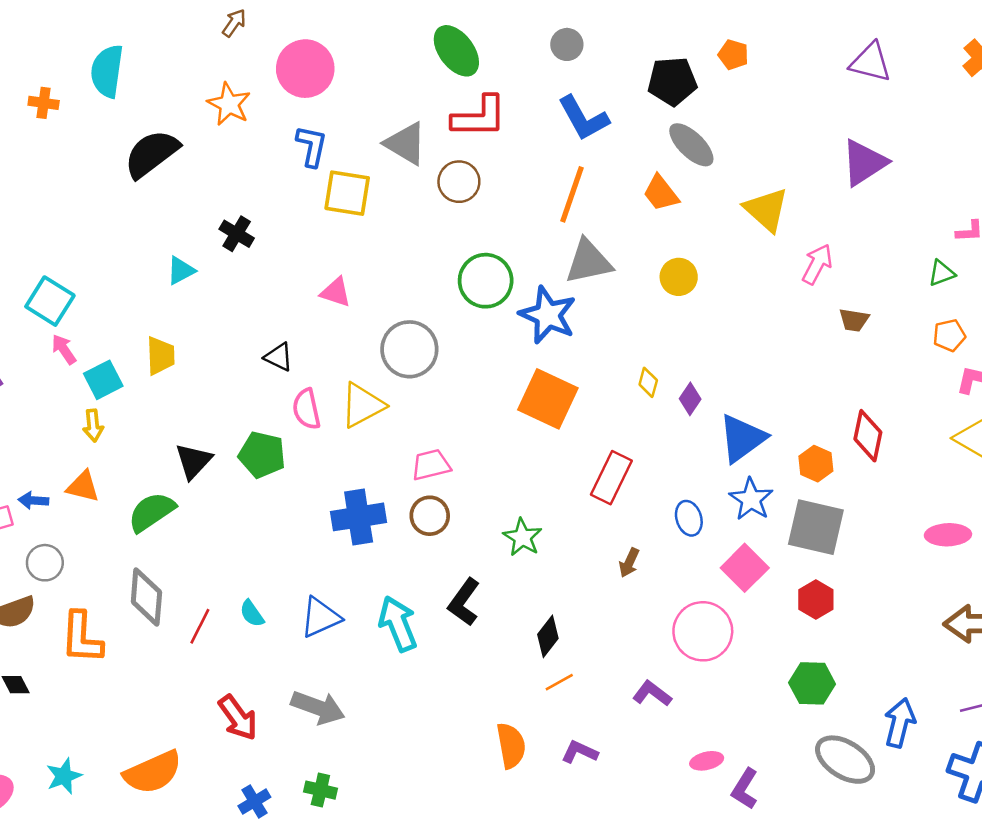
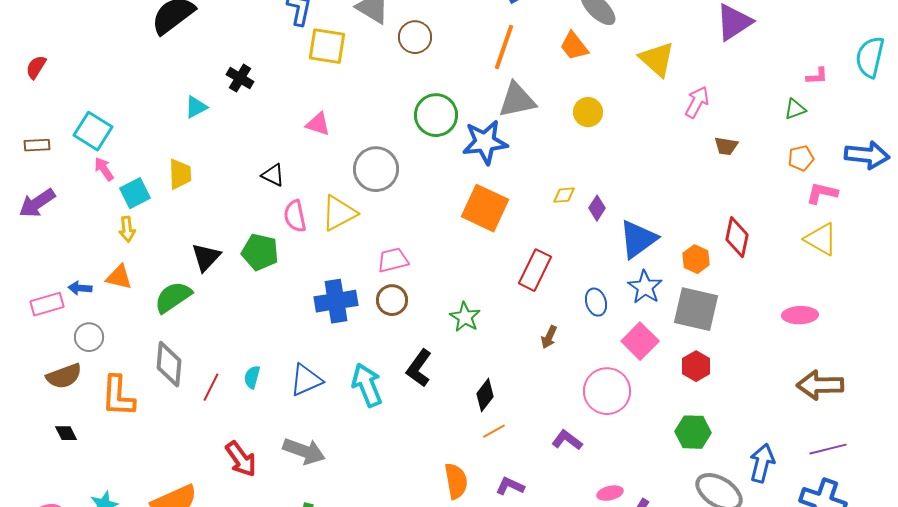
blue star: (548, 315) -> (485, 142), turned -30
yellow diamond: (648, 382) -> (564, 195), turned 70
cyan semicircle: (252, 614) -> (252, 377), turned 50

